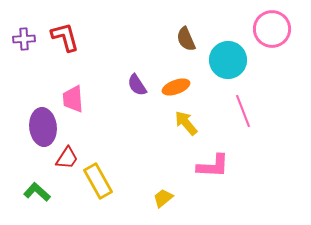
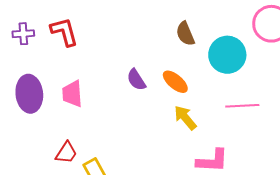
orange ellipse: (176, 87) -> (175, 82), turned 60
pink line: (243, 111) -> (242, 106), turned -72
purple ellipse: (43, 127) -> (29, 94), moved

